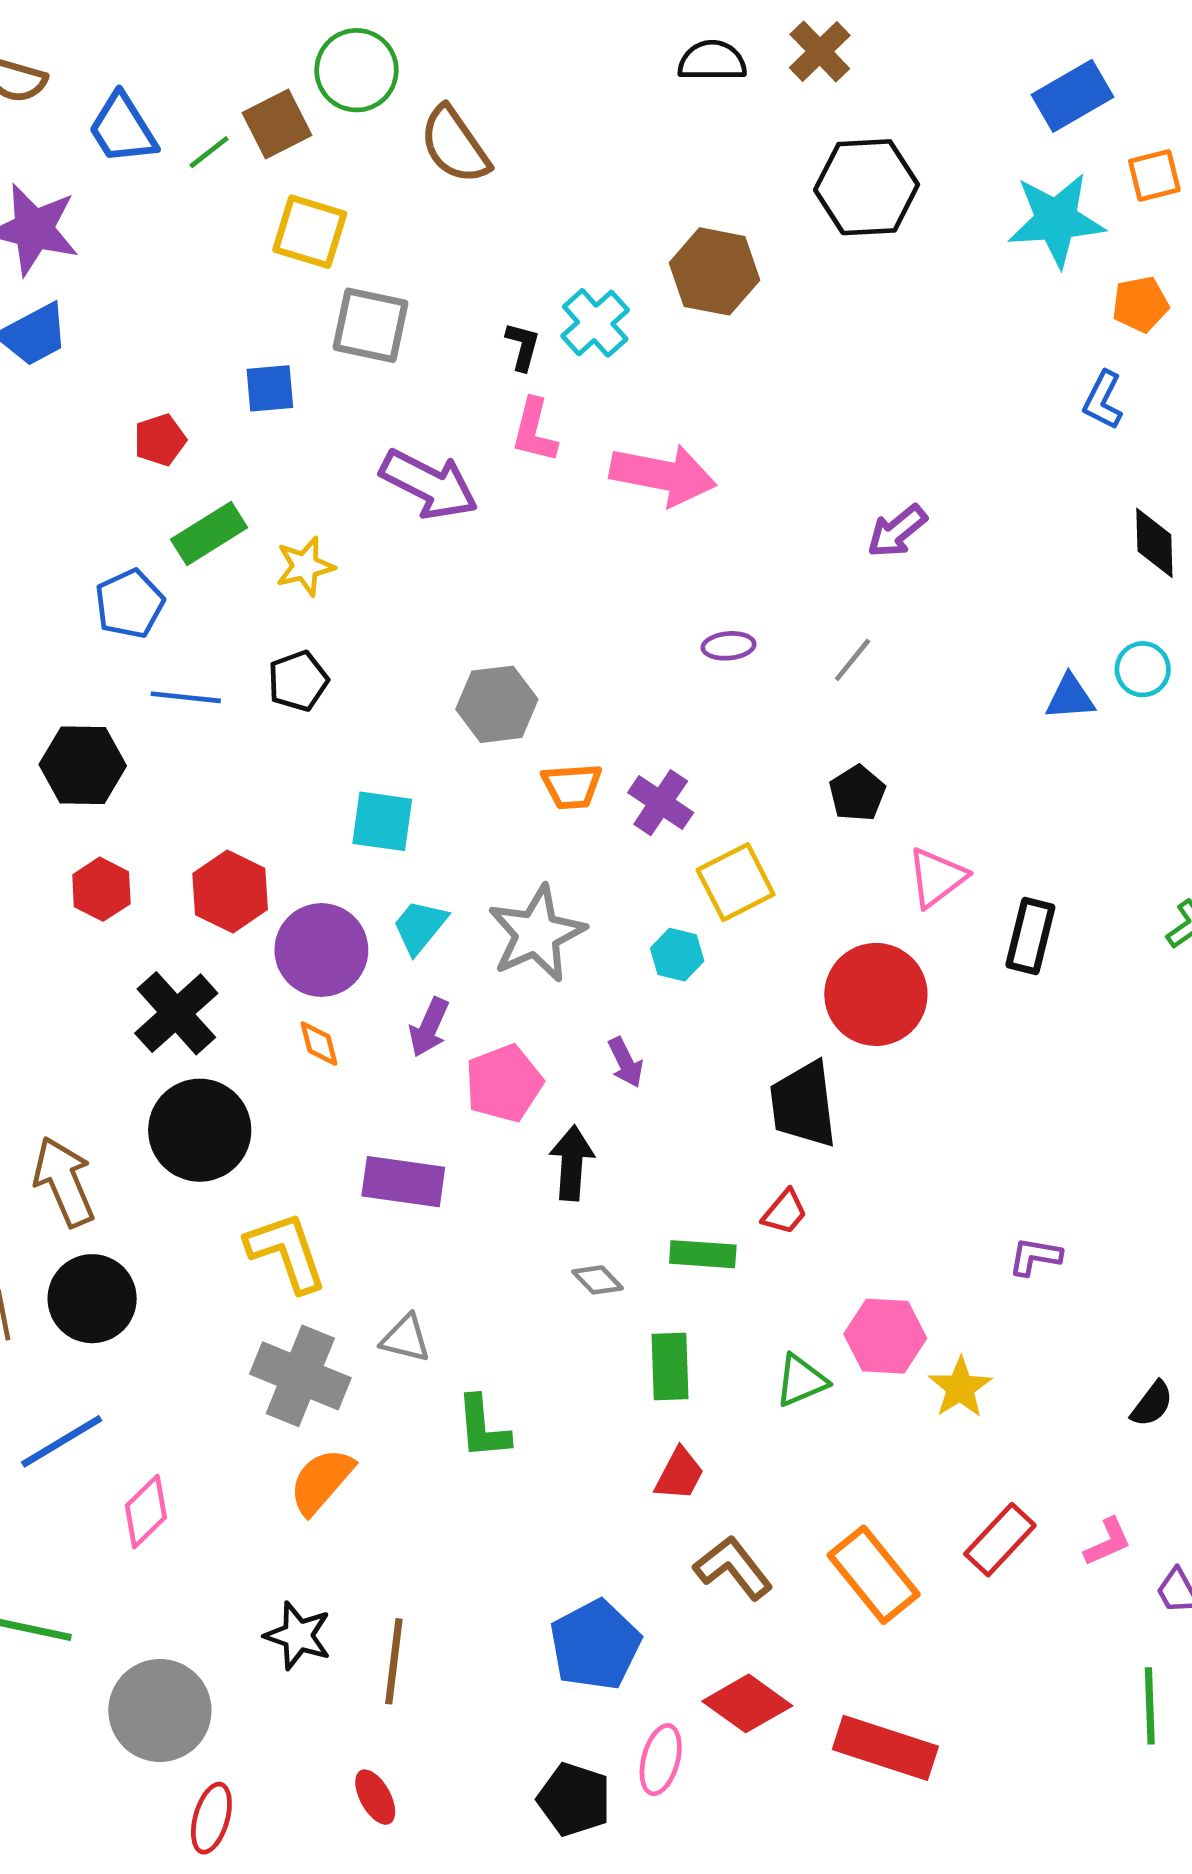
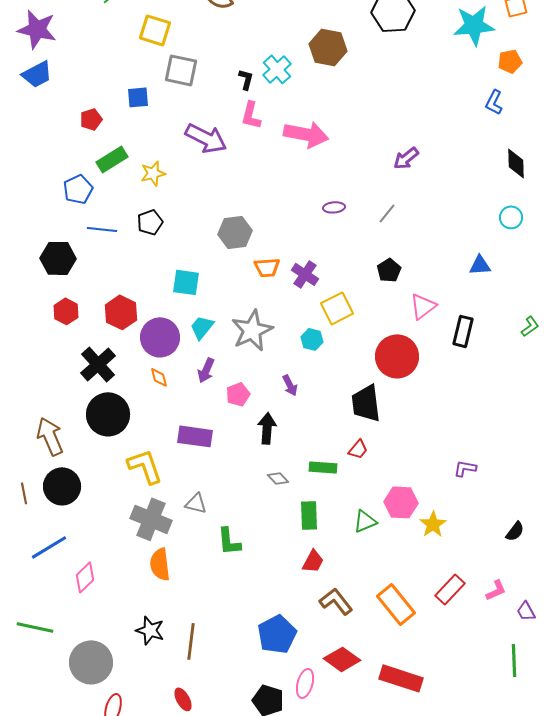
blue triangle: (1070, 697) -> (480, 265), moved
pink pentagon: (504, 1083) -> (238, 394), size x0.7
orange semicircle: (321, 1481) -> (160, 564), turned -48

